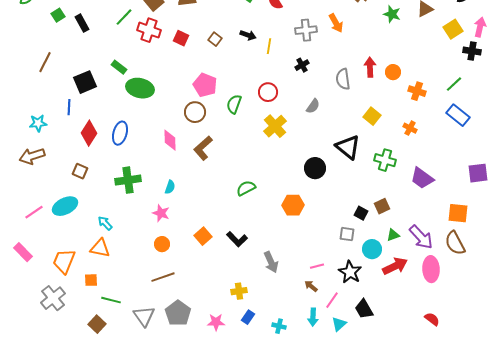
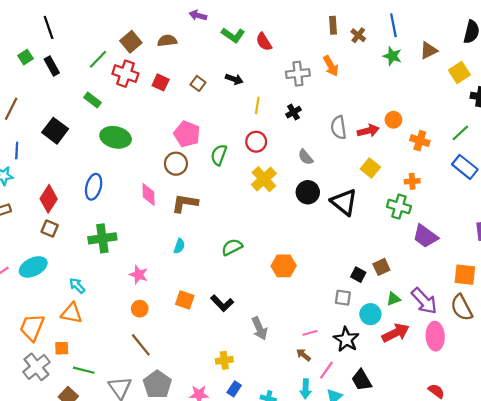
yellow line: (269, 46) -> (257, 105), moved
green rectangle: (119, 67) -> (92, 100), moved
red arrow: (370, 67) -> (368, 131), moved, turned 78
black square: (85, 82) -> (55, 131), turned -30
gray semicircle: (313, 106) -> (306, 157), turned 105
blue line: (69, 107) -> (17, 150), moved
orange cross: (410, 128) -> (412, 181), turned -32
red diamond: (89, 133) -> (49, 199), moved
brown L-shape: (203, 148) -> (185, 203), turned 50
green cross: (385, 160) -> (399, 207), moved
black circle: (315, 168) -> (308, 192), moved
cyan semicircle: (170, 187) -> (179, 246), moved
orange square: (203, 236) -> (185, 300), turned -30
brown line: (163, 277) -> (141, 345), turned 70
gray cross: (53, 298) -> (36, 367), moved

